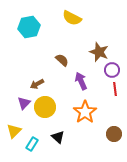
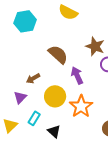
brown semicircle: (62, 60) -> (58, 54), size x1.5
yellow circle: (45, 107) -> (55, 96), moved
cyan rectangle: (32, 144) -> (34, 118), moved

